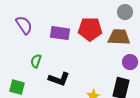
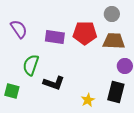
gray circle: (125, 12) -> (112, 14), moved
green semicircle: (36, 61) -> (31, 65), size x1.5

